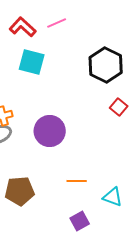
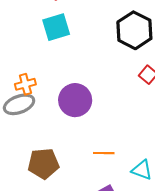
cyan square: (32, 62) -> (56, 27), turned -32

